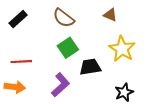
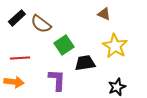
brown semicircle: (64, 18) -> (41, 24), moved
purple L-shape: (60, 85) -> (57, 80), turned -45

